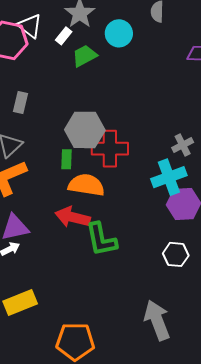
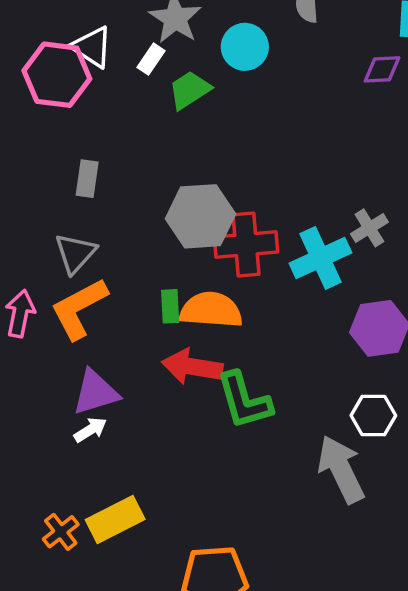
green rectangle: (66, 159) -> (170, 306), moved
cyan cross: (169, 177) -> (320, 258), moved
gray arrow: (157, 320) -> (341, 469), moved

